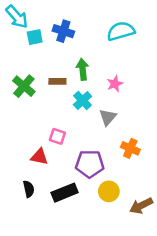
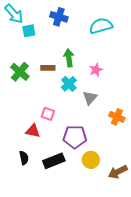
blue cross: (63, 31) -> (59, 17), moved
orange cross: (130, 148) -> (117, 117), moved

